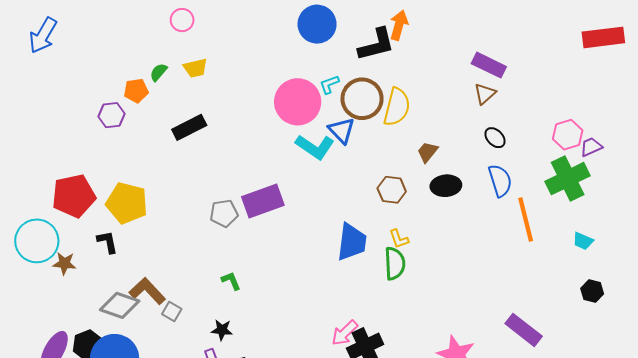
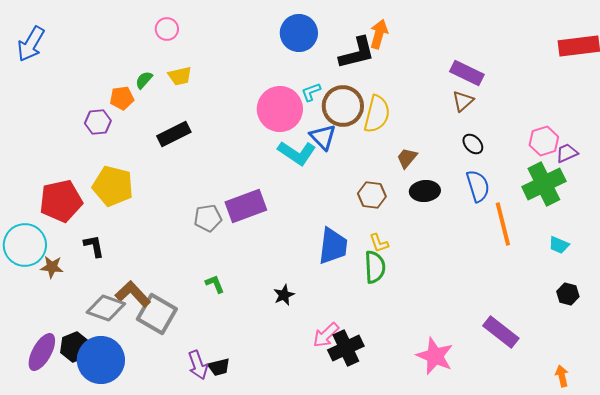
yellow pentagon: (127, 203) -> (113, 186), moved
gray square: (172, 311) -> (157, 314), size x2.0
black star: (222, 330) -> (284, 295), moved, turned -30

